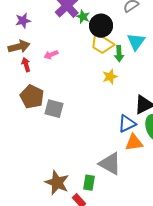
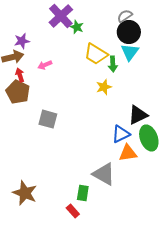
purple star: (23, 21) -> (22, 41), moved
black circle: (101, 26) -> (129, 32), moved
brown pentagon: (32, 97) -> (18, 92), moved
brown star: (57, 183) -> (25, 193), moved

